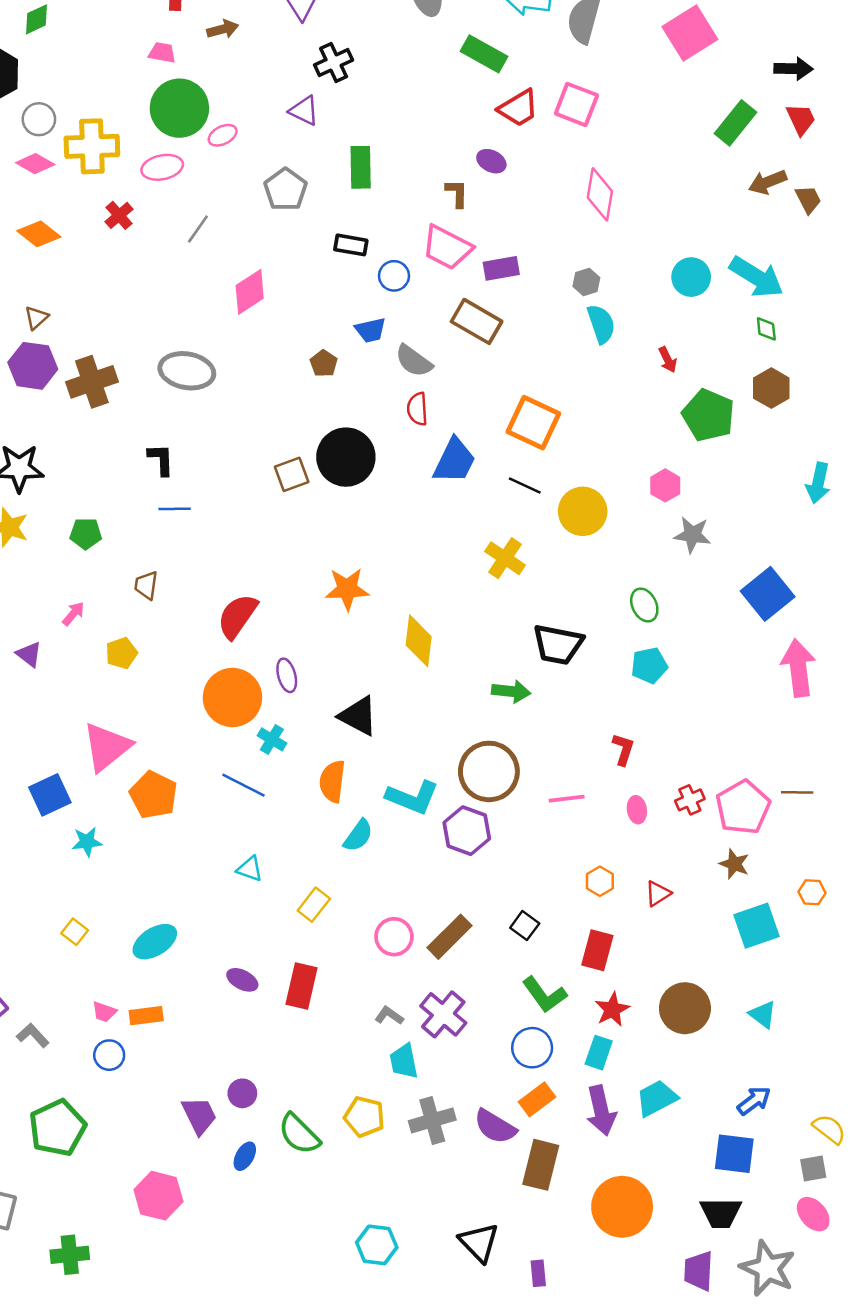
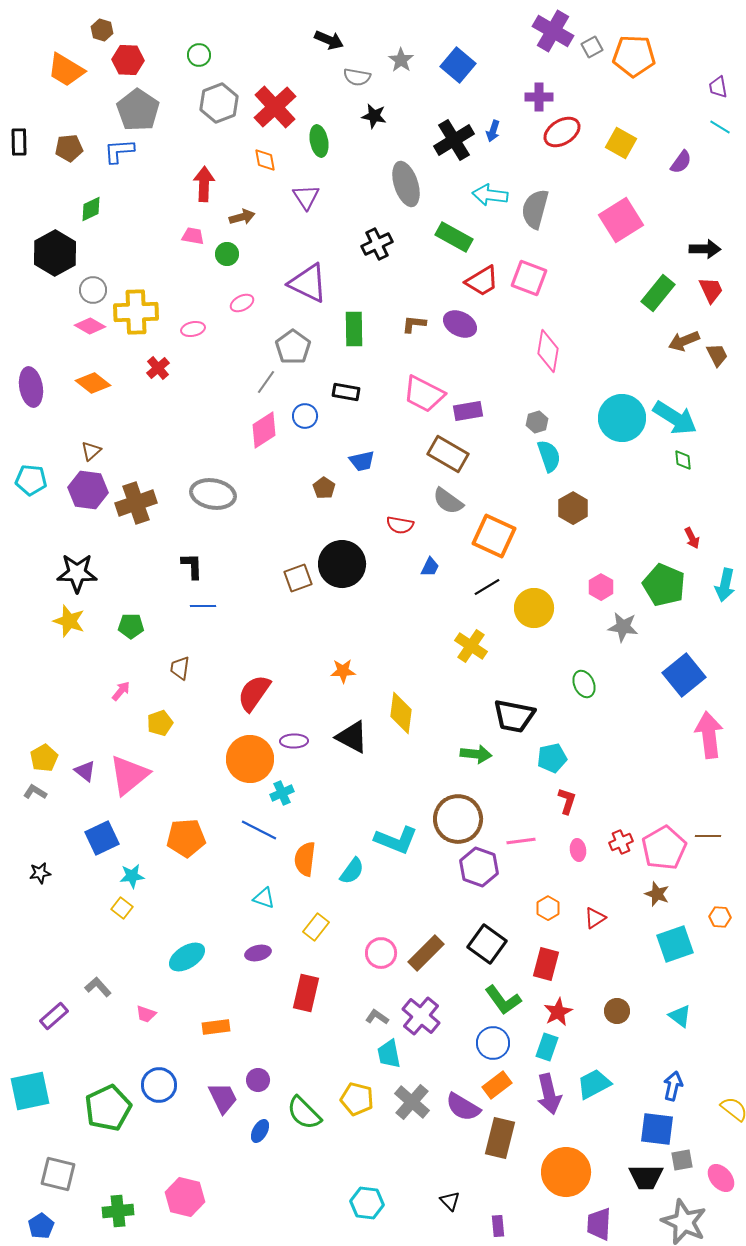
black cross: (334, 63) -> (377, 244), moved
green circle: (179, 108) -> (227, 254), moved, size x0.5
purple triangle: (304, 111) -> (308, 283), size x1.6
purple ellipse: (491, 161) -> (460, 324), size x1.4
pink ellipse: (162, 167) -> (193, 329), size x0.7
brown L-shape: (457, 193) -> (414, 324), moved, turned -85
gray line: (198, 229) -> (266, 382), moved
blue circle: (394, 276) -> (305, 416), moved
cyan circle: (691, 277) -> (622, 418), size x1.5
red arrow: (668, 360) -> (692, 538), moved
gray semicircle: (414, 361) -> (448, 501), moved
brown hexagon: (771, 388) -> (573, 508), moved
red semicircle: (417, 409) -> (400, 525), turned -76
green pentagon: (708, 415) -> (664, 585), moved
blue trapezoid: (454, 461) -> (430, 567), size x0.5
black line: (525, 485) -> (487, 587), turned -56
orange star: (347, 589) -> (343, 671), size x0.7
purple triangle: (29, 654) -> (85, 771), moved
cyan pentagon: (649, 665) -> (552, 758), moved
purple ellipse: (287, 675) -> (294, 741), turned -76
black triangle: (358, 716) -> (352, 737), moved
cyan cross: (272, 739) -> (282, 793), turned 35
pink triangle: (107, 747) -> (129, 775), moved
orange semicircle: (332, 781) -> (305, 859), moved
orange pentagon: (154, 795) -> (186, 838), turned -30
purple hexagon: (467, 831) -> (479, 867), moved
black square: (525, 926) -> (487, 944), size x1.6
yellow square: (75, 932) -> (122, 908), moved
purple ellipse: (242, 980) -> (258, 953), moved, turned -40
brown circle: (685, 1008) -> (617, 1011), size x0.6
orange rectangle: (146, 1016) -> (216, 1027), moved
gray L-shape: (33, 1035) -> (98, 987), moved
blue circle: (109, 1055) -> (159, 1085), moved, size x1.4
blue arrow: (754, 1101) -> (673, 1086), turned -40
gray cross: (432, 1120) -> (412, 1102), turned -33
gray square: (813, 1169) -> (682, 1160), moved
pink hexagon: (158, 1196) -> (185, 1197), moved
black triangle: (479, 1242) -> (450, 1201), size x0.6
purple trapezoid: (699, 1271) -> (599, 1224), moved

